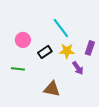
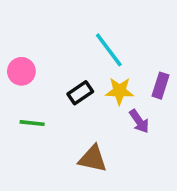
pink circle: (23, 40) -> (21, 71), moved

